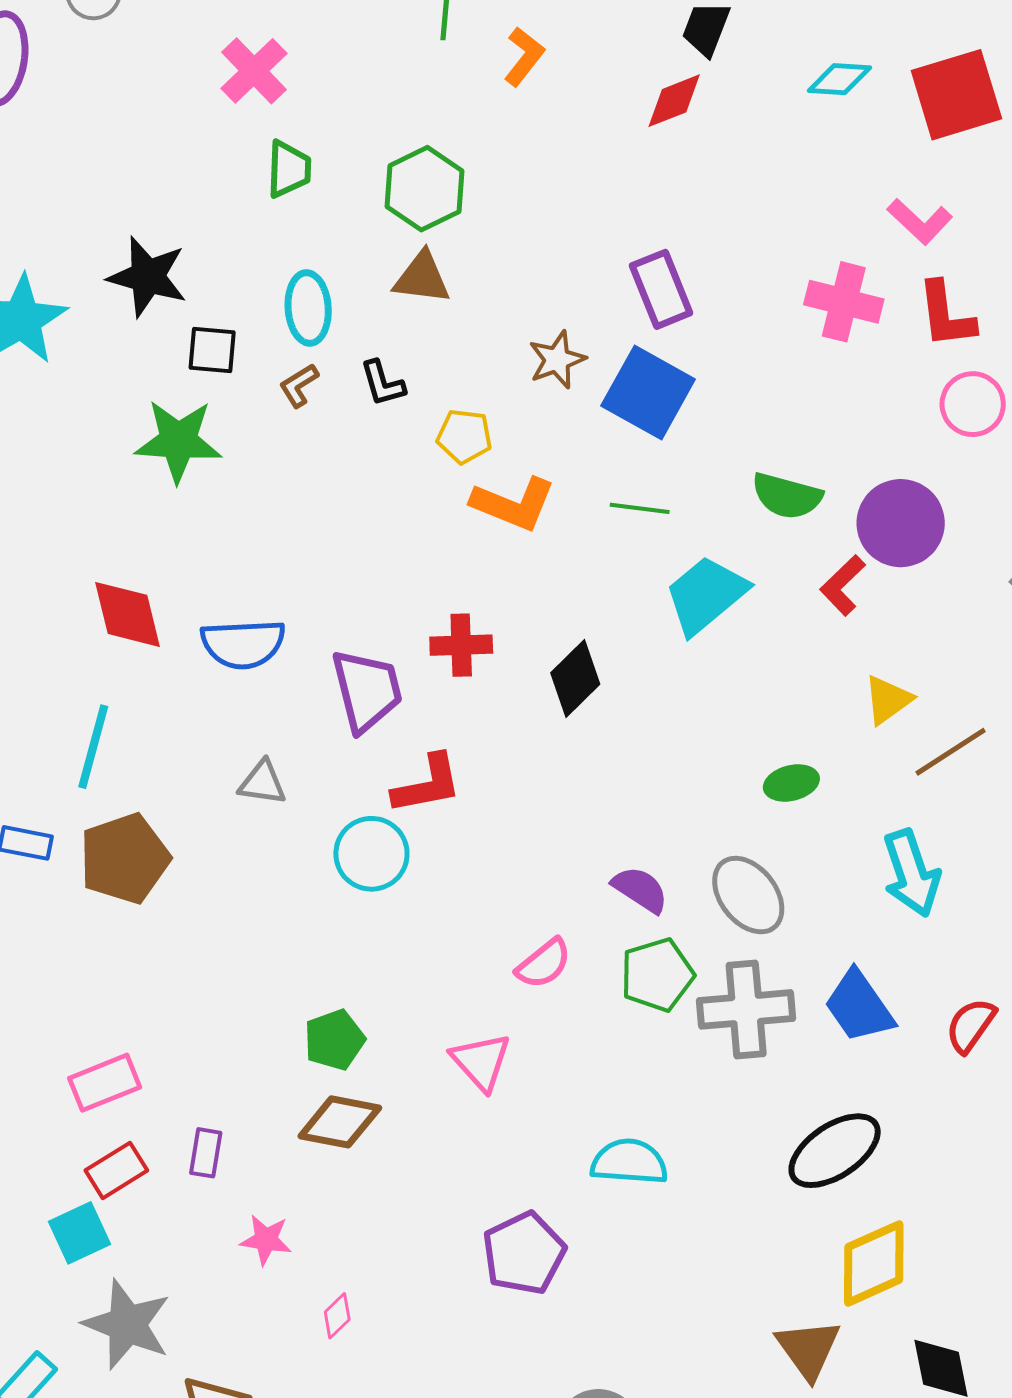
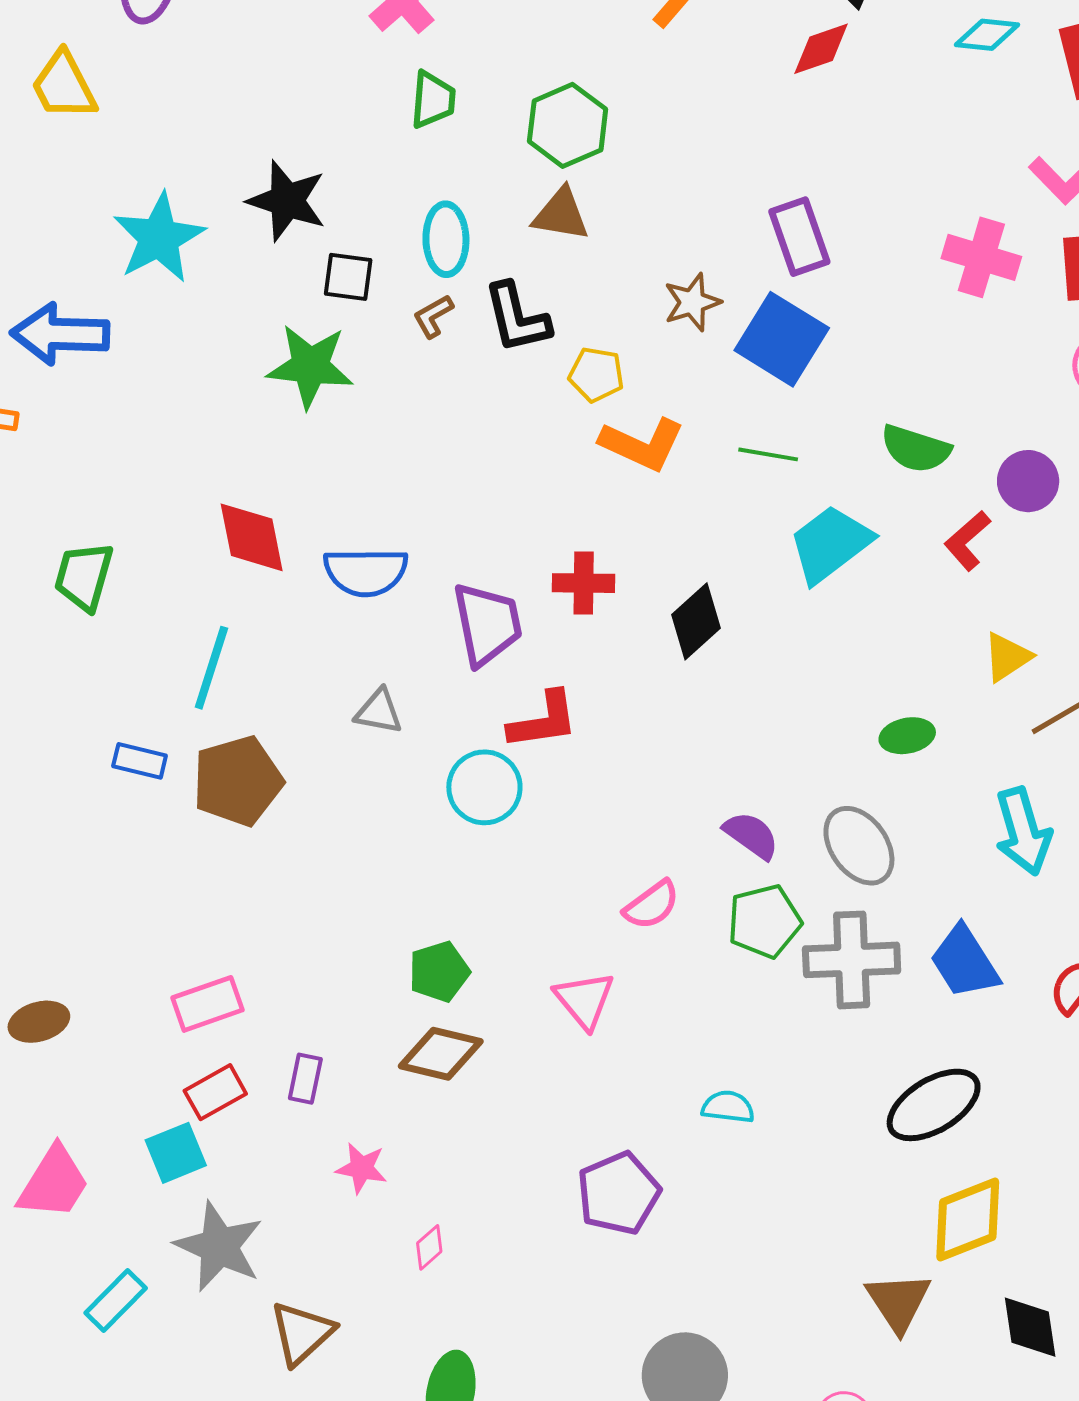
black L-shape: (383, 383) -> (517, 318), size x1.5
purple circle: (901, 523) -> (1028, 481), size x0.7
cyan semicircle: (629, 1162) -> (728, 1107), size x0.7

